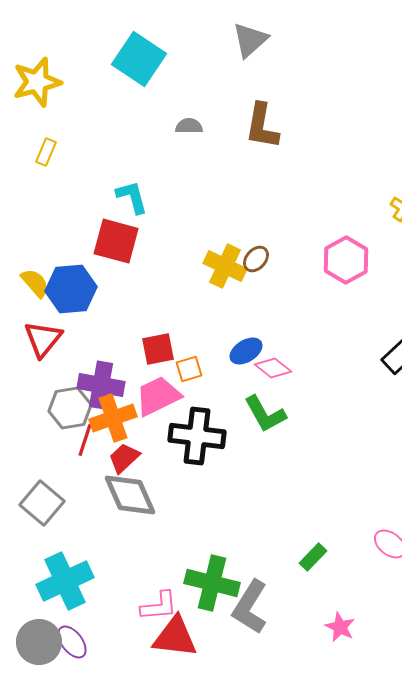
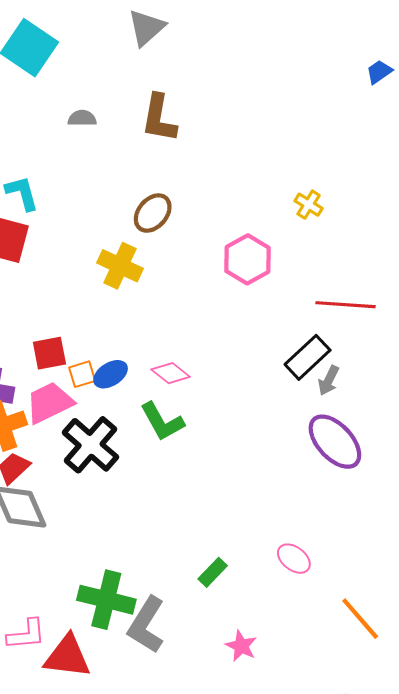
brown ellipse: (256, 259) -> (153, 213), moved, size x1.4
blue ellipse: (246, 351) -> (111, 374), moved
black cross: (197, 436) -> (91, 445), turned 34
pink L-shape: (159, 606) -> (26, 634), moved

